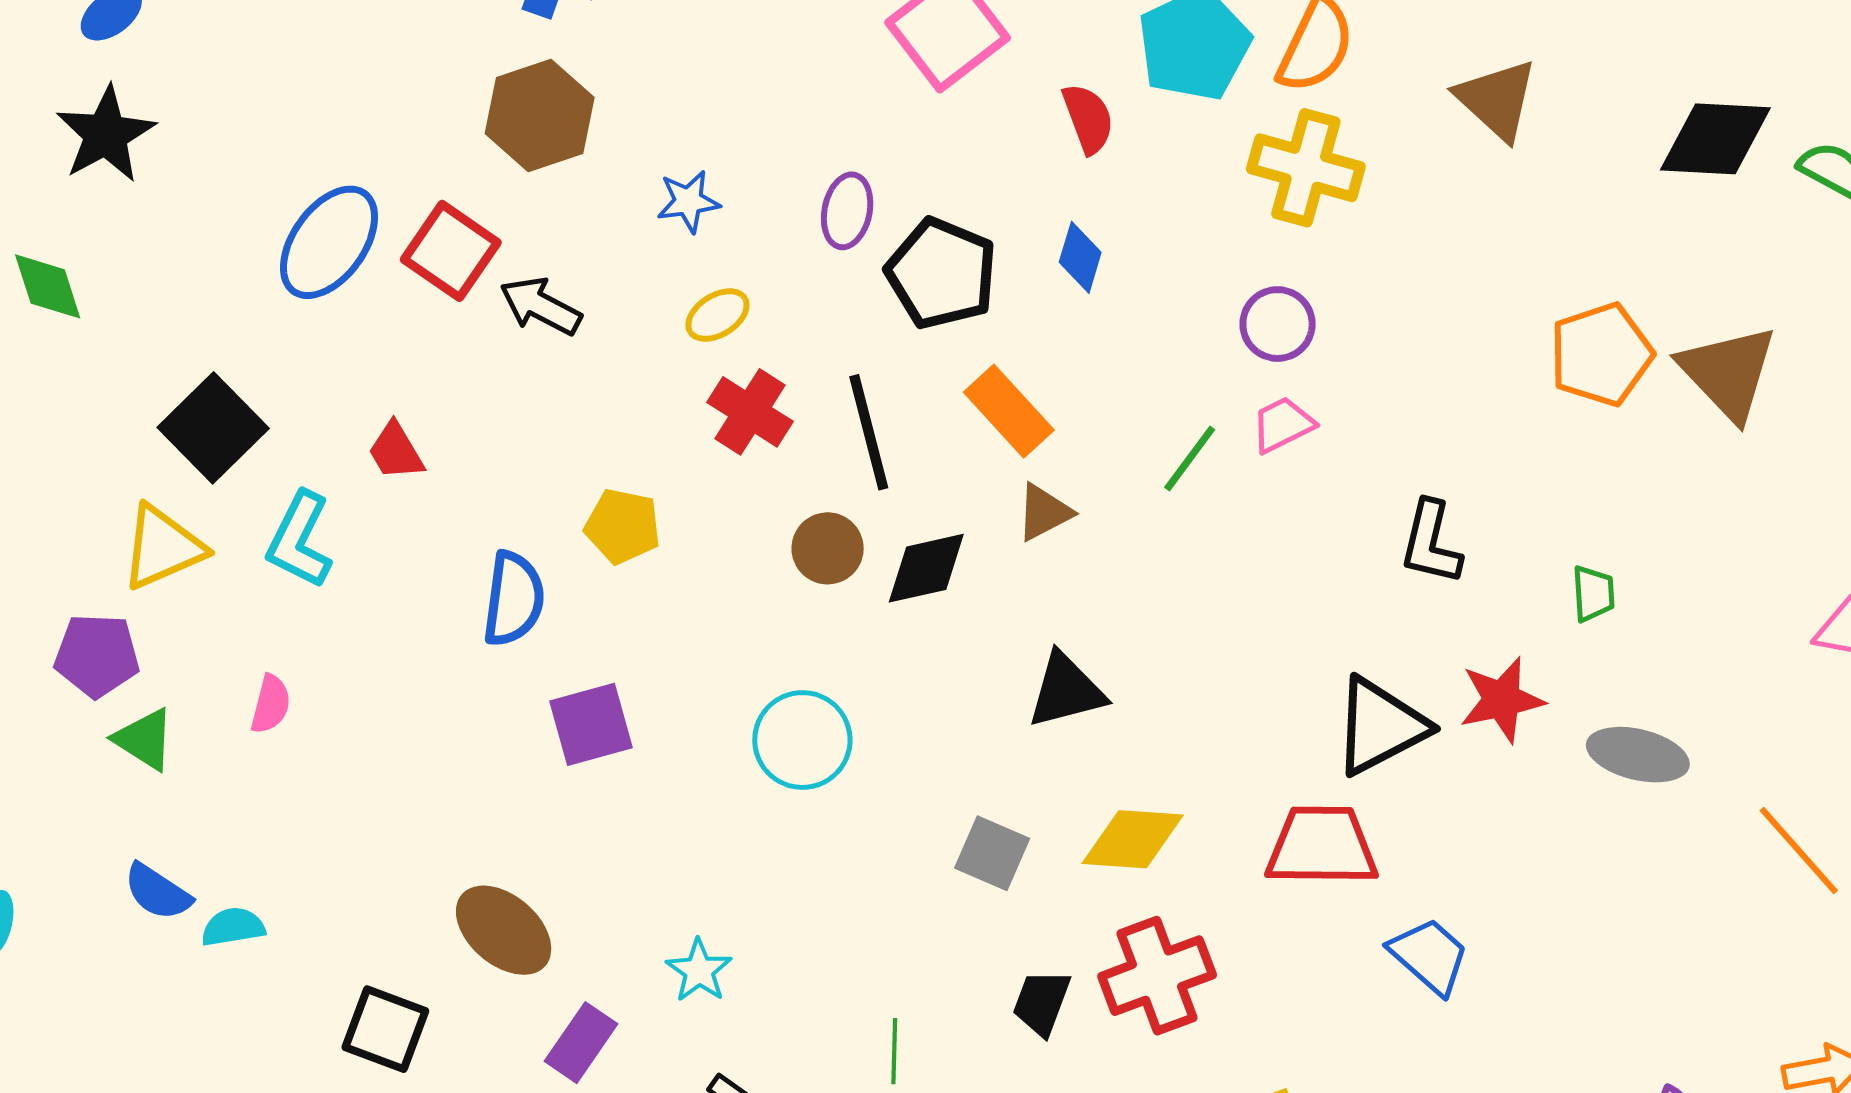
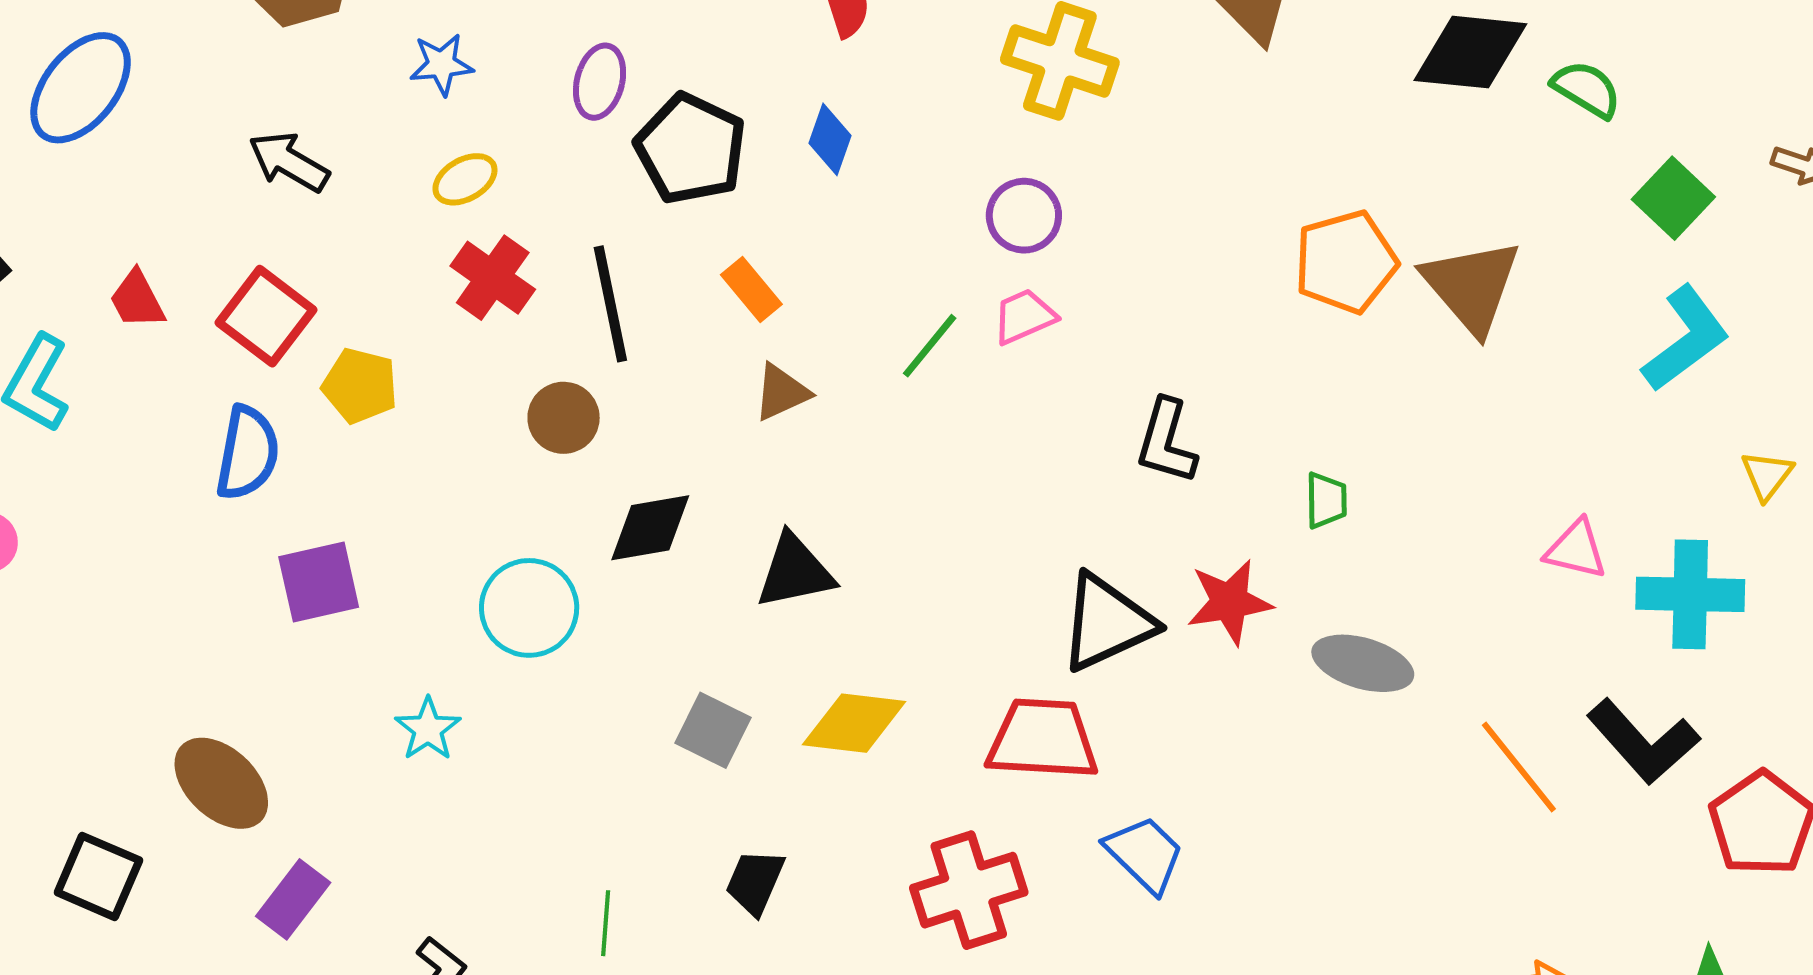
red square: (451, 251) -> (266, 316), moved
orange rectangle: (1009, 411) -> (751, 290), size x0.7
black diamond: (926, 568) -> (650, 528), moved
cyan star: (699, 971) -> (428, 729), moved
red cross: (1157, 976) -> (969, 890), moved

